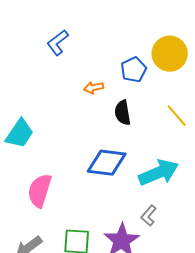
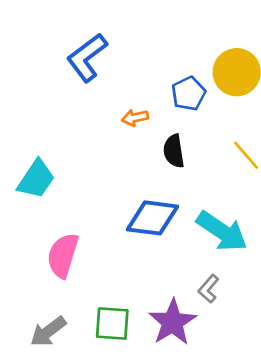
blue L-shape: (58, 43) -> (87, 57), size x1.4
cyan arrow: (159, 173) -> (222, 231), turned 57

